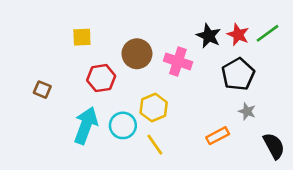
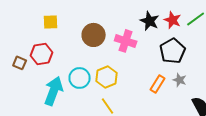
red hexagon: (101, 78) -> (42, 54), moved
cyan circle: (123, 125) -> (80, 78), moved
orange rectangle: (218, 136) -> (158, 84), moved, turned -30

